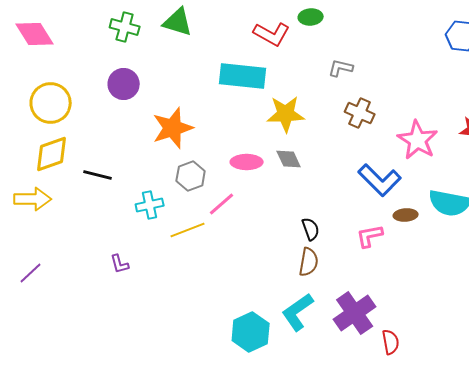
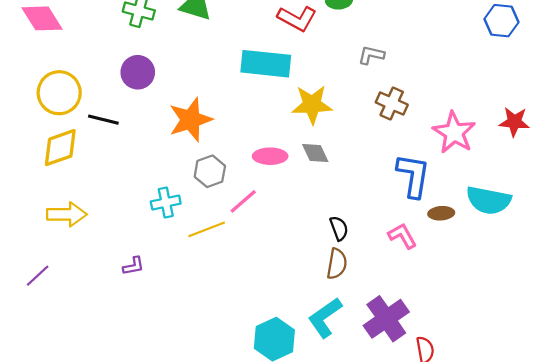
black line: (98, 175) -> (103, 120), moved
blue L-shape: (380, 180) -> (413, 176), turned -126
yellow arrow: (33, 199) -> (67, 214), moved
pink L-shape: (370, 236) -> (402, 236), turned 72
purple L-shape: (120, 264) -> (133, 266), turned -85

